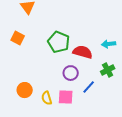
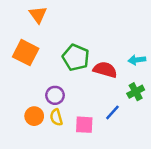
orange square: (18, 38) -> (26, 53), size x1.5
purple circle: (71, 73) -> (55, 95), moved
yellow semicircle: (47, 98) -> (56, 117), moved

